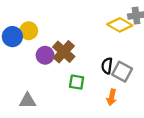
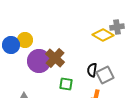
purple circle: (45, 55) -> (39, 61), size x1.5
gray square: (122, 72) -> (105, 75), turned 36

